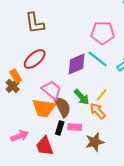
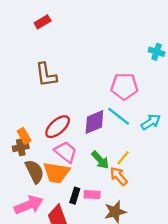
red ellipse: (35, 59) -> (58, 127), moved
brown cross: (13, 86) -> (21, 147), turned 32
brown semicircle: (63, 107) -> (35, 172), moved
pink arrow: (20, 136) -> (29, 205), size x1.4

